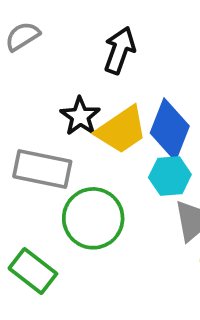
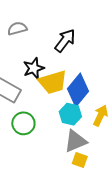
gray semicircle: (22, 36) -> (17, 28), moved
green circle: (93, 218) -> (23, 123), size x0.7

